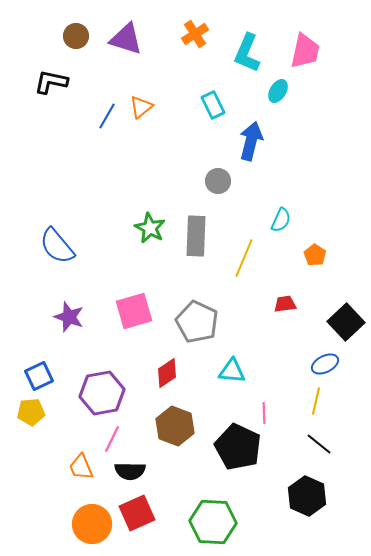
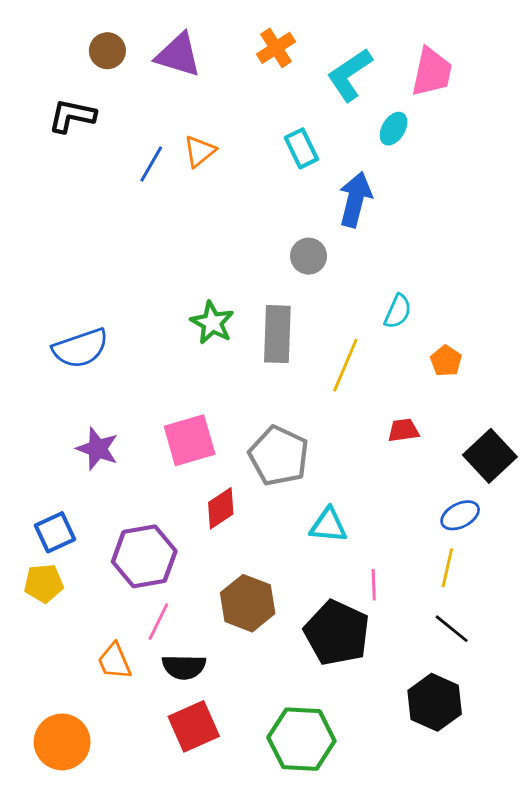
cyan L-shape: (247, 53) -> (350, 75), turned 33
blue semicircle: (57, 246) -> (80, 348), turned -69
red diamond: (167, 373) -> (221, 508), moved
orange circle: (92, 524) -> (62, 742), moved

